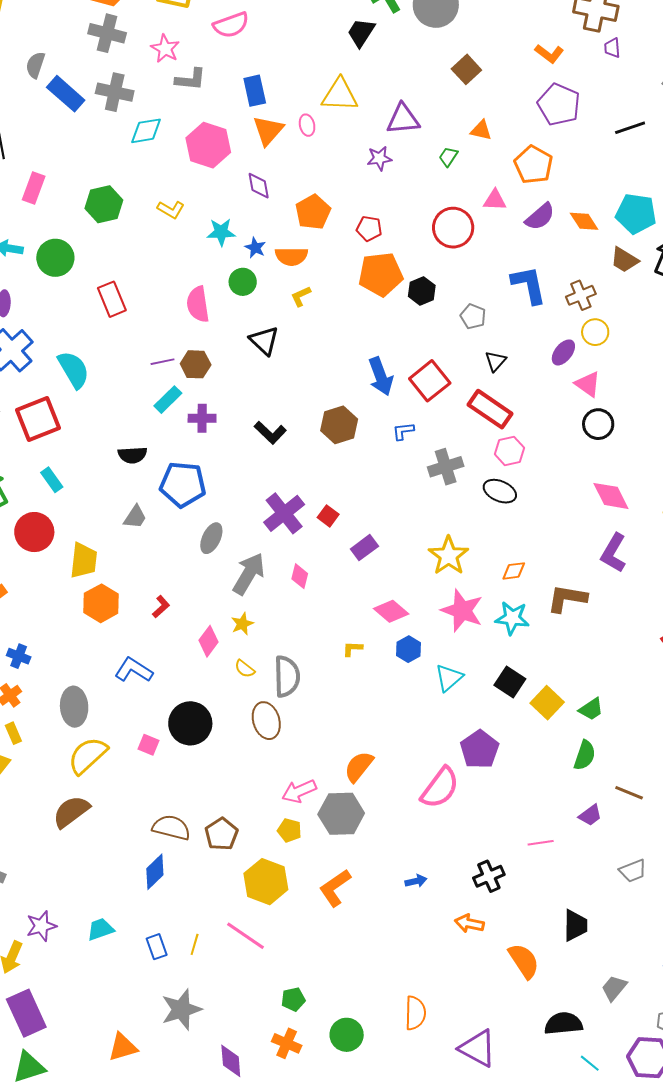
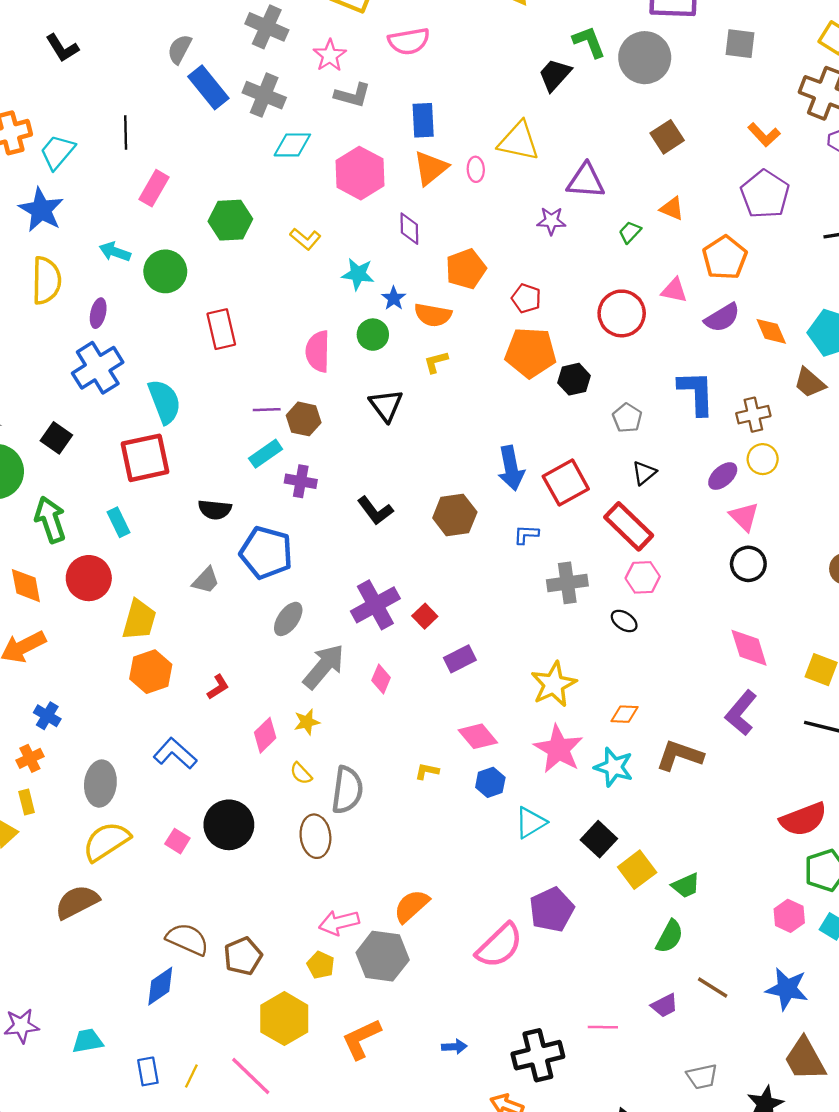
red square: (38, 419) -> (145, 458), moved
black ellipse: (500, 491) -> (624, 621), size x0.7
black cross: (489, 876) -> (538, 1055), size x1.4

